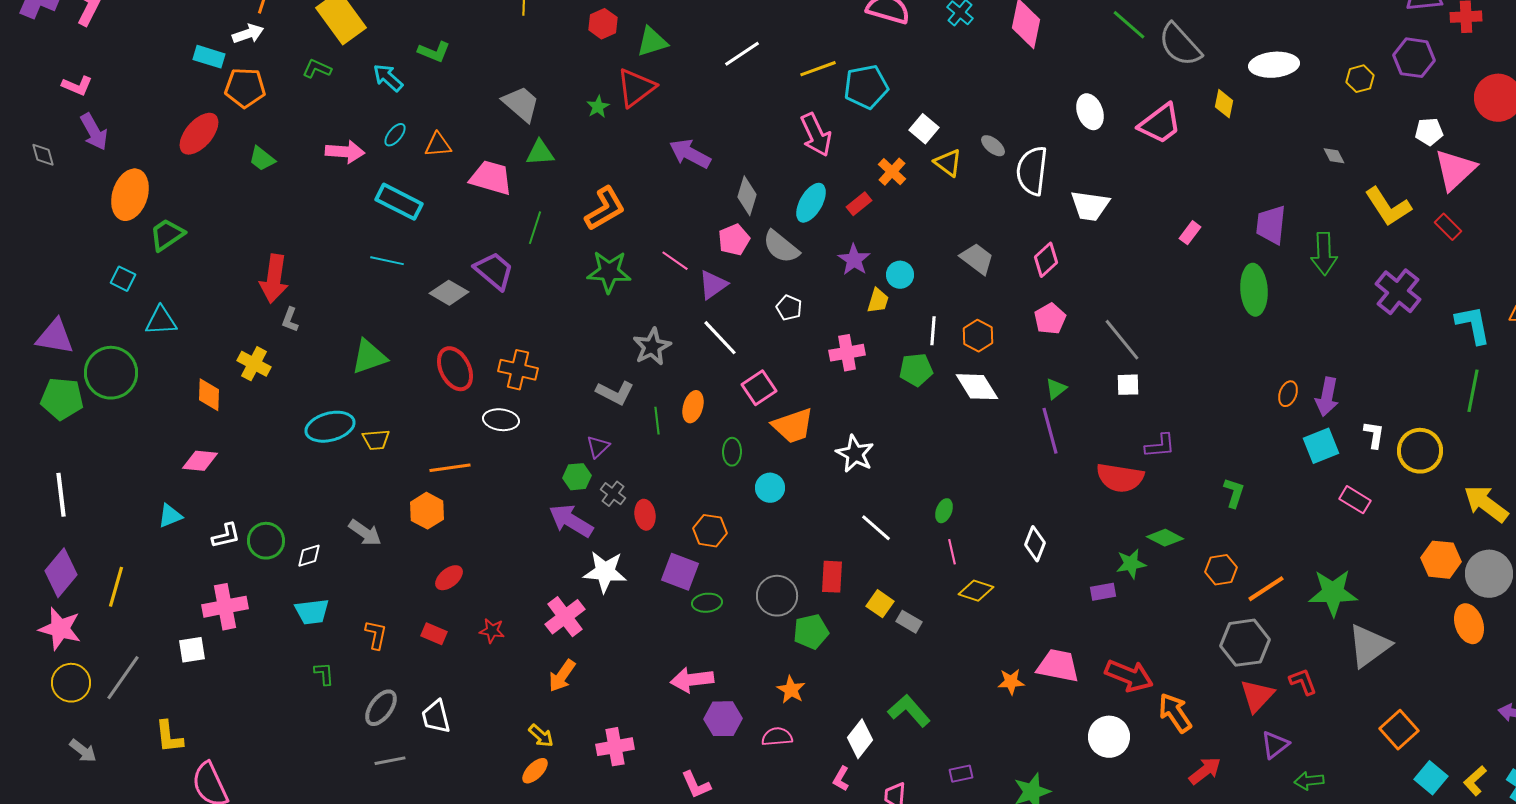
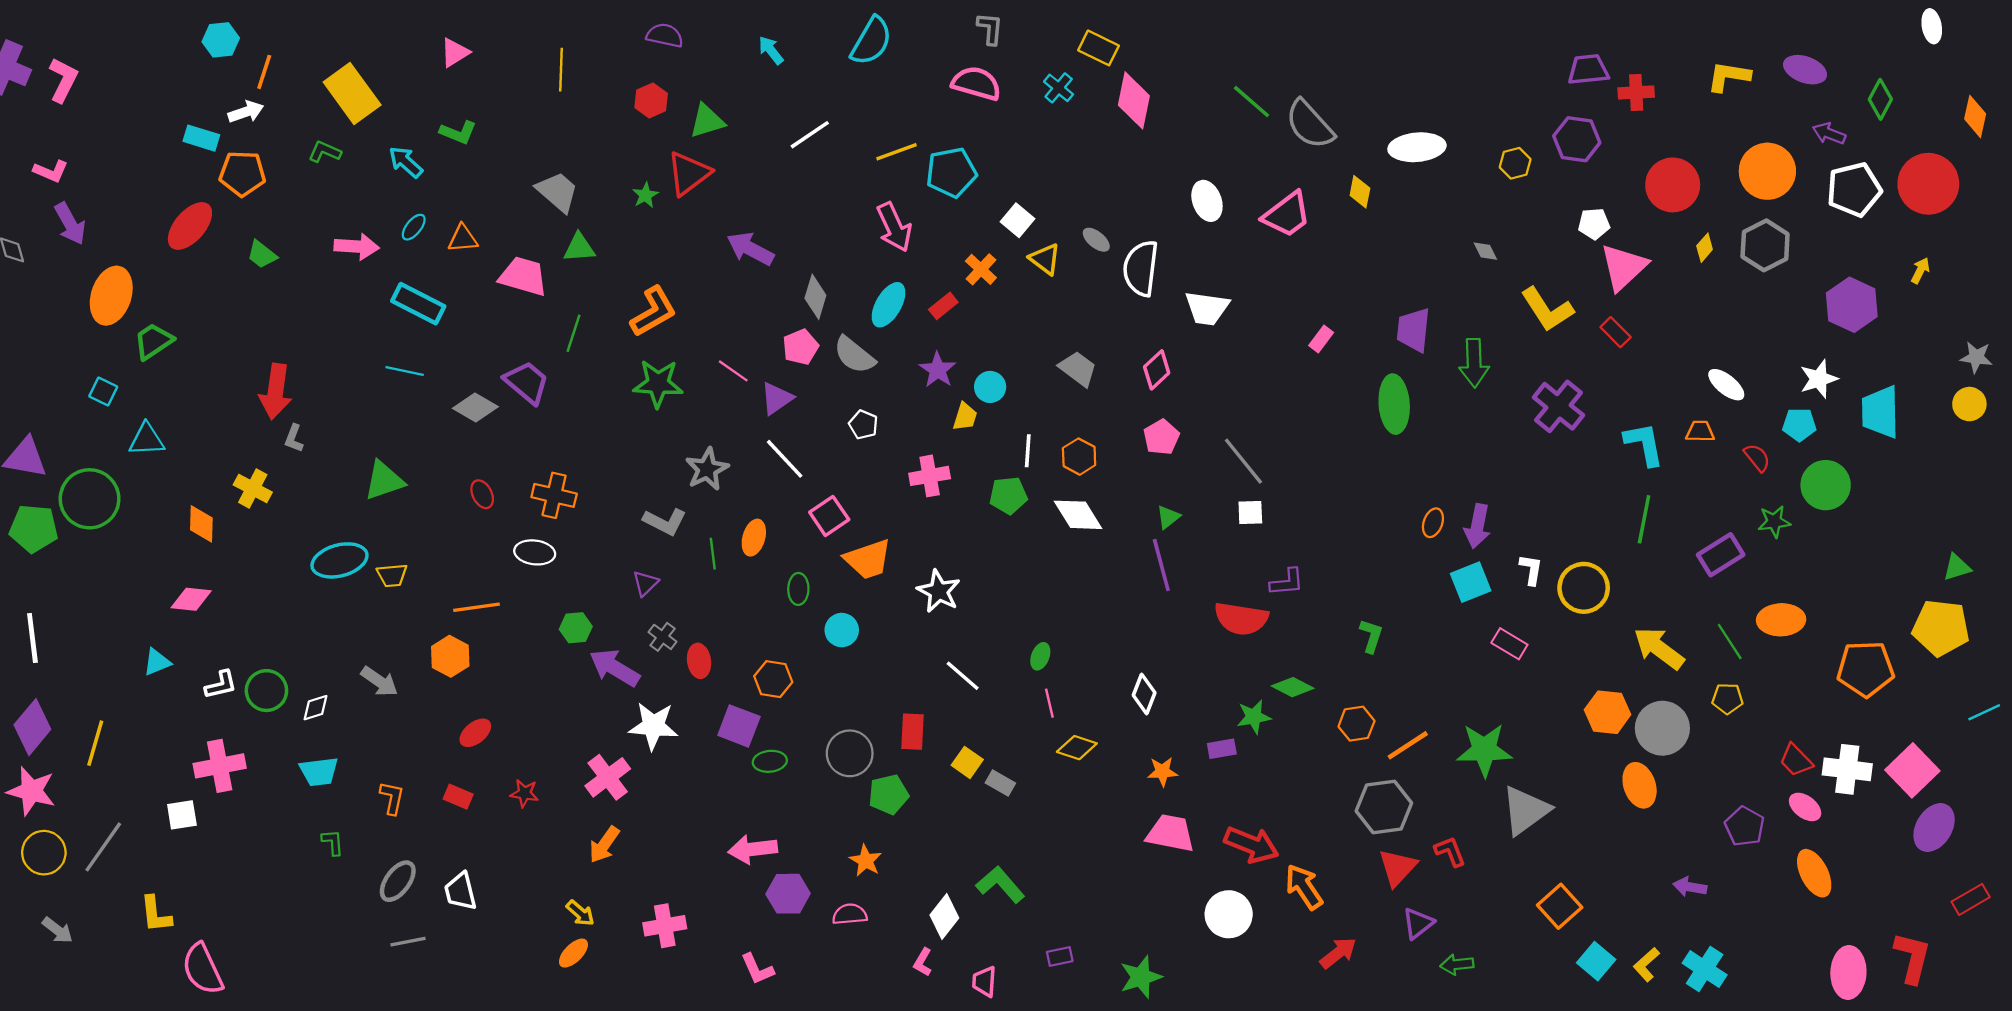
red ellipse: (455, 369) -> (482, 494), size x0.6
green hexagon: (577, 477) -> (576, 628), moved
orange star: (1011, 682) -> (1162, 772), moved

